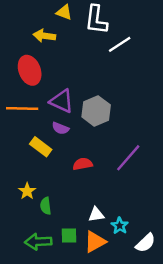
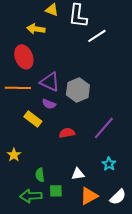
yellow star: (27, 191) -> (14, 155), moved
green semicircle: (46, 206) -> (40, 175), moved
cyan star: (120, 226) -> (109, 164), moved
orange triangle: (95, 242) -> (89, 196), moved

